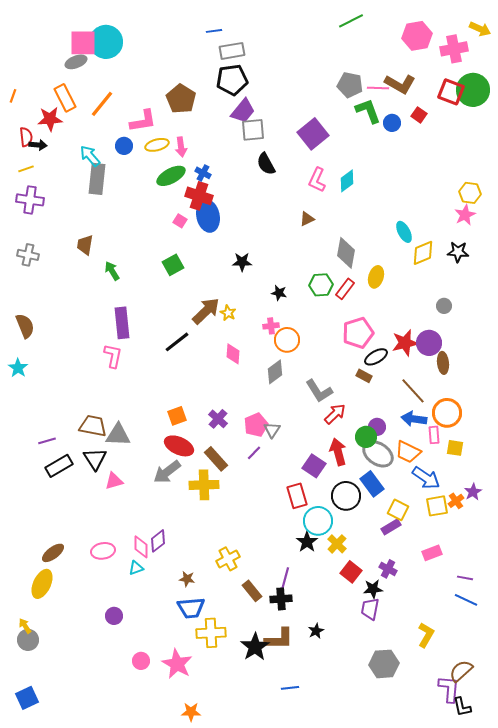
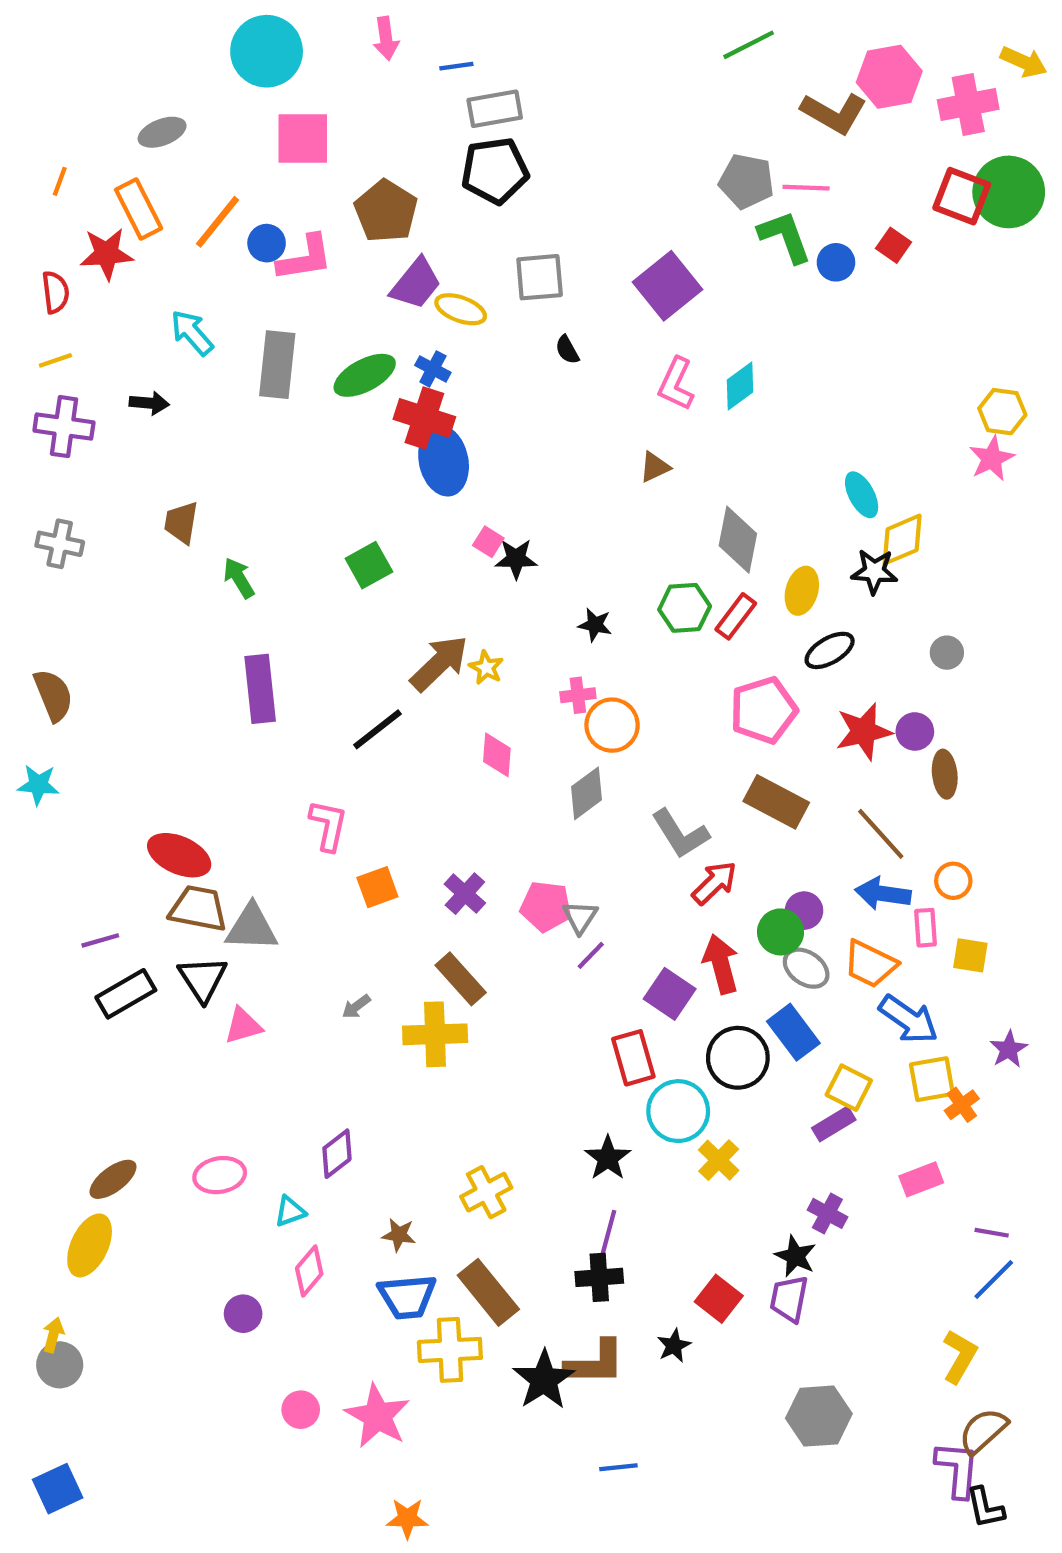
cyan circle: (106, 42) -> (267, 51), moved
pink square: (83, 43) -> (303, 139), moved
brown L-shape: (400, 84) -> (834, 113), moved
orange line: (13, 96) -> (60, 181), moved
purple trapezoid: (243, 111) -> (416, 284), moved
black arrow: (38, 145) -> (149, 403), moved
yellow ellipse: (157, 145) -> (461, 309), moved, turned 35
blue circle: (124, 146) -> (267, 243), moved
pink arrow: (181, 147) -> (386, 38), moved
black semicircle: (266, 164) -> (567, 350), size x0.6
gray rectangle: (97, 179) -> (277, 365), moved
pink square: (180, 221) -> (488, 542), moved
black star: (458, 252) -> (874, 572), moved
purple circle: (429, 343) -> (915, 731), size x0.7
pink L-shape: (113, 356) -> (328, 825), moved
black ellipse: (376, 357) -> (830, 650), moved
cyan star: (18, 368) -> (38, 785), turned -30
brown rectangle: (364, 376) -> (776, 802), size x1.8
orange circle: (447, 413) -> (953, 881), size x0.6
pink pentagon: (256, 425) -> (546, 906), turned 30
red ellipse: (179, 446) -> (179, 855), moved
purple line: (254, 453) -> (591, 955), moved
gray ellipse: (378, 454) -> (806, 968), size x0.7
gray arrow: (167, 472) -> (356, 1007), size x0.5
orange cross: (456, 501) -> (962, 1105), moved
black star: (307, 542) -> (608, 1158), moved
pink diamond: (141, 547) -> (309, 1271), moved, turned 40
red square: (351, 572) -> (719, 1299), moved
black star: (373, 589) -> (795, 1256), turned 30
brown rectangle: (252, 591) -> (488, 1292), moved, size x1.4
blue line: (466, 600) -> (994, 1280), turned -70
yellow arrow: (25, 626) -> (53, 1335), turned 49
yellow L-shape: (426, 635) -> (960, 1356), moved

